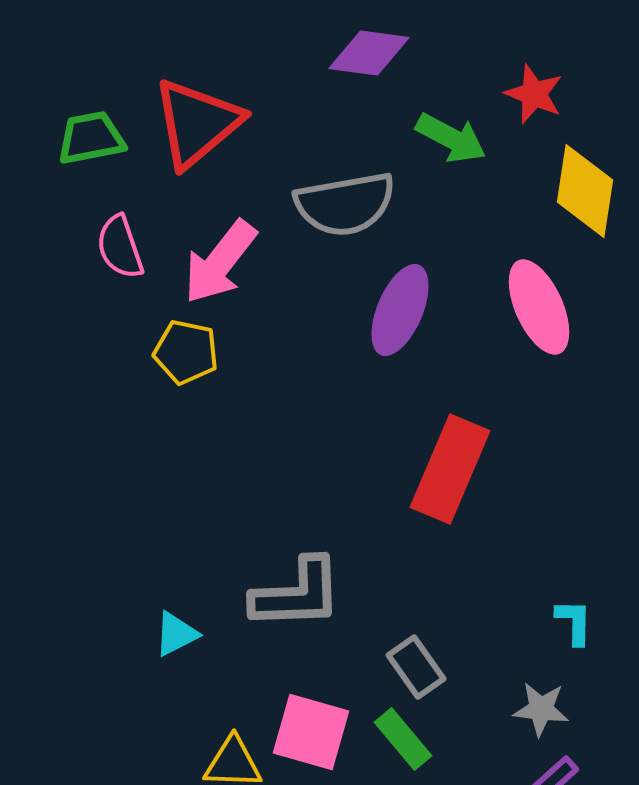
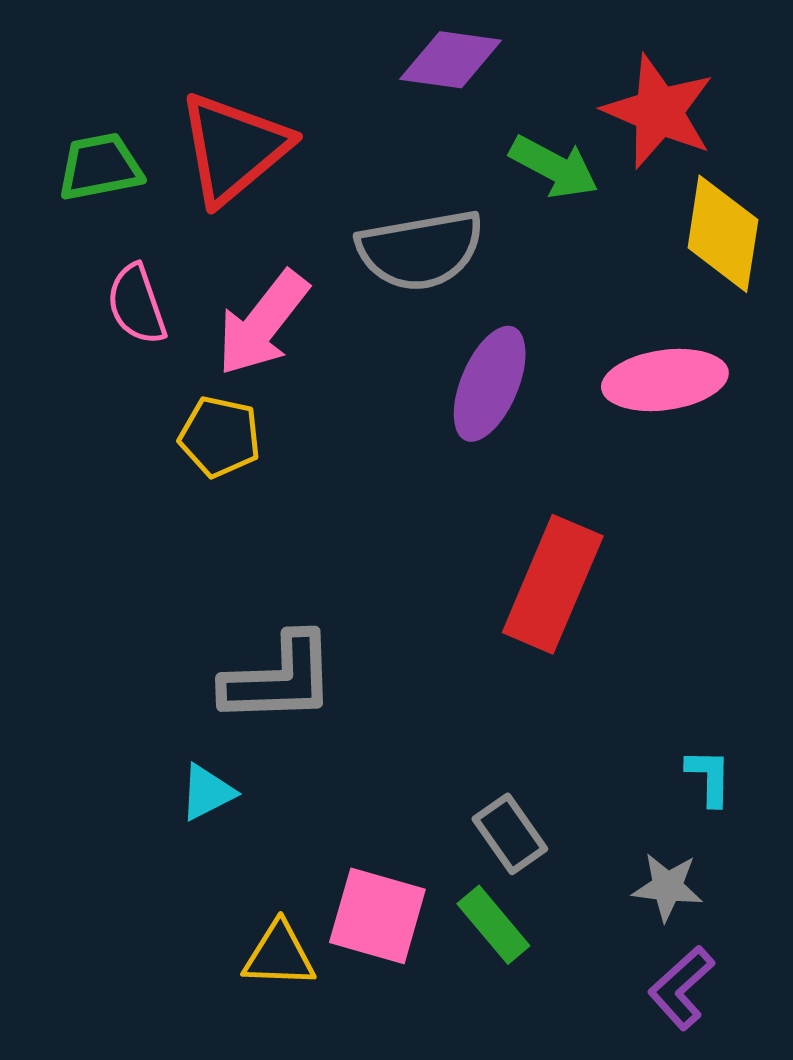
red star: (534, 94) -> (659, 111), size x1.5
pink ellipse: (539, 307) -> (665, 380), turned -74
gray L-shape: (297, 594) -> (279, 679), moved

